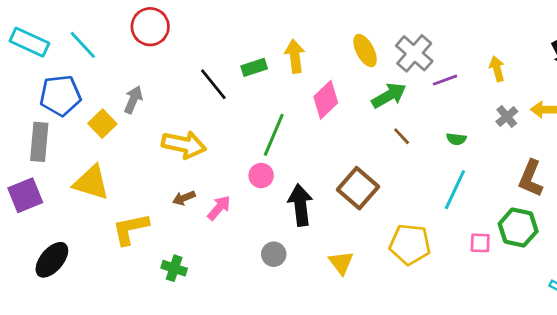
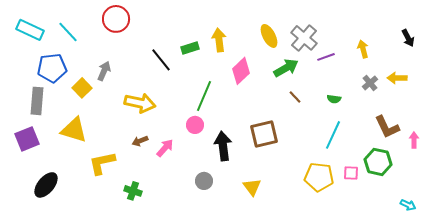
brown L-shape: (531, 178) -> (387, 127), turned -48
brown square: (358, 188) -> (264, 134), turned 36
yellow pentagon: (410, 244) -> (319, 177), moved

